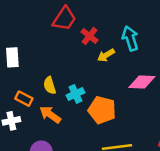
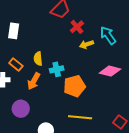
cyan arrow: (130, 38) -> (108, 35), turned -30
orange pentagon: (102, 110) -> (74, 86), turned 30
orange arrow: (50, 115) -> (34, 81), turned -108

